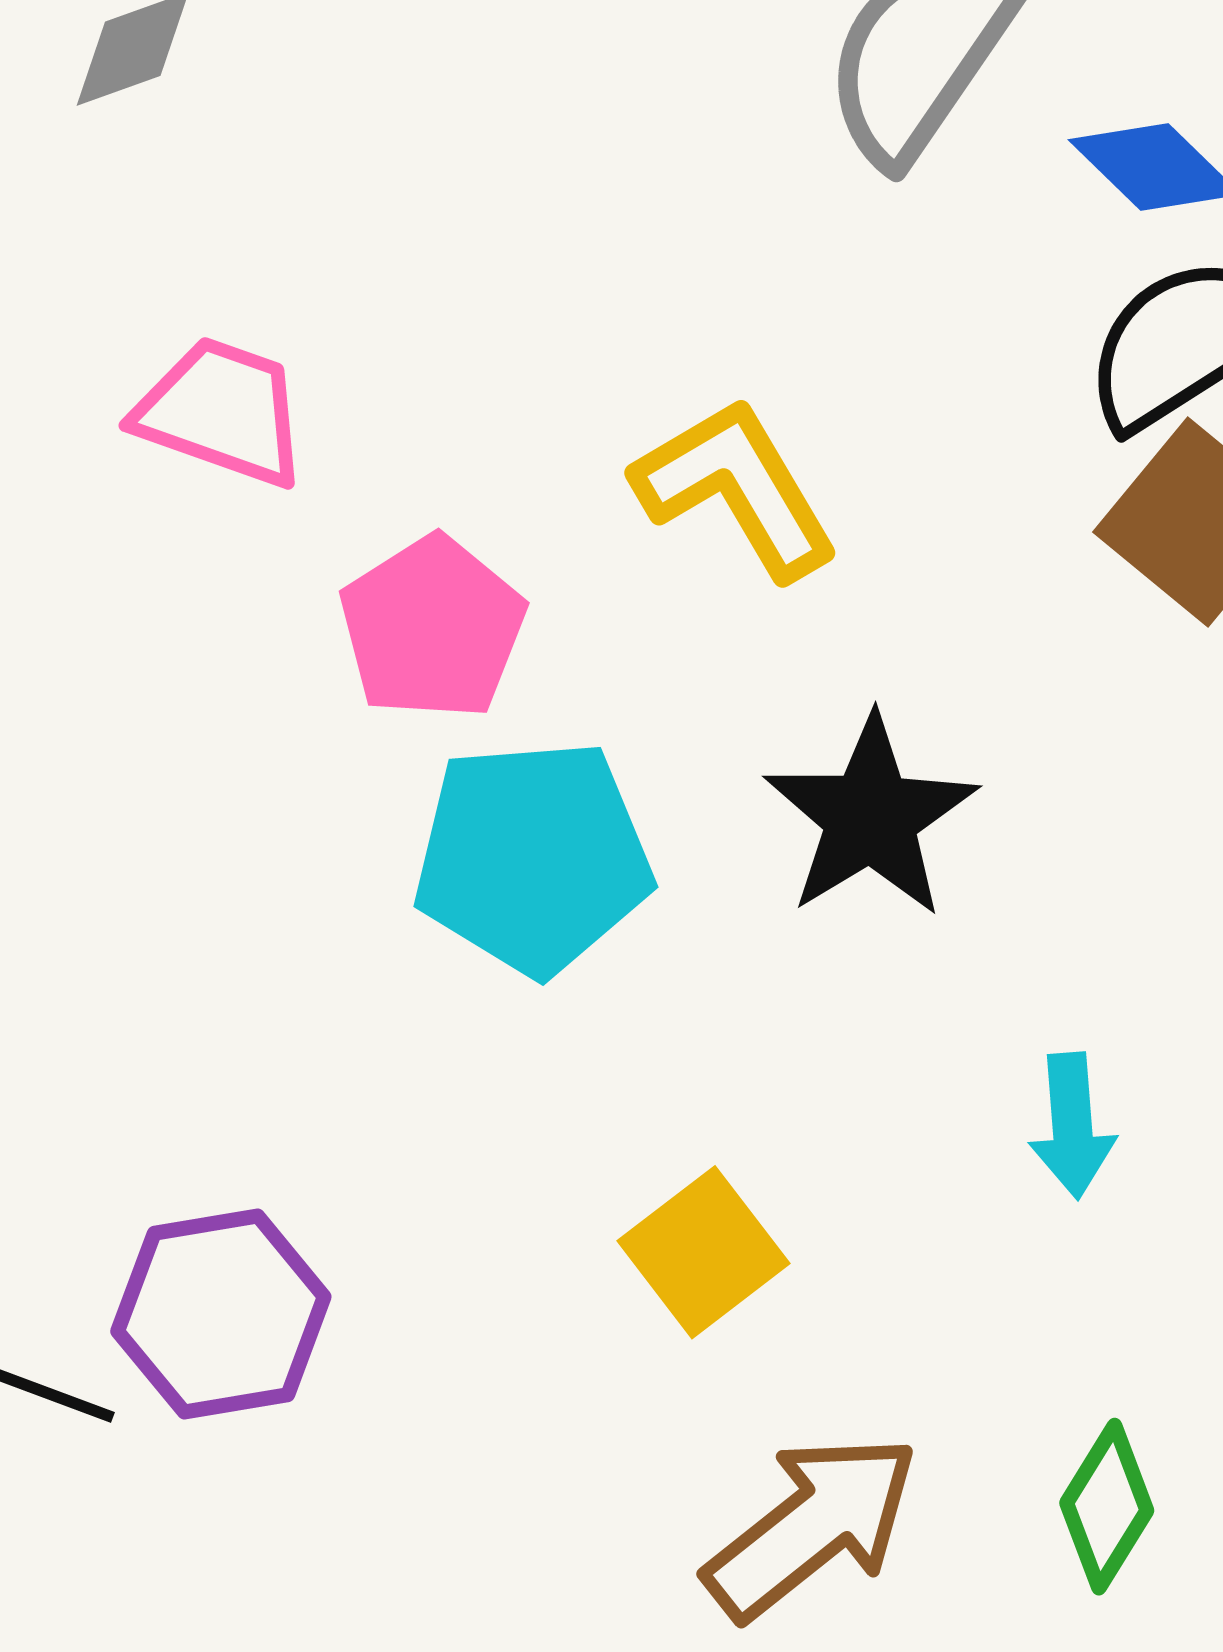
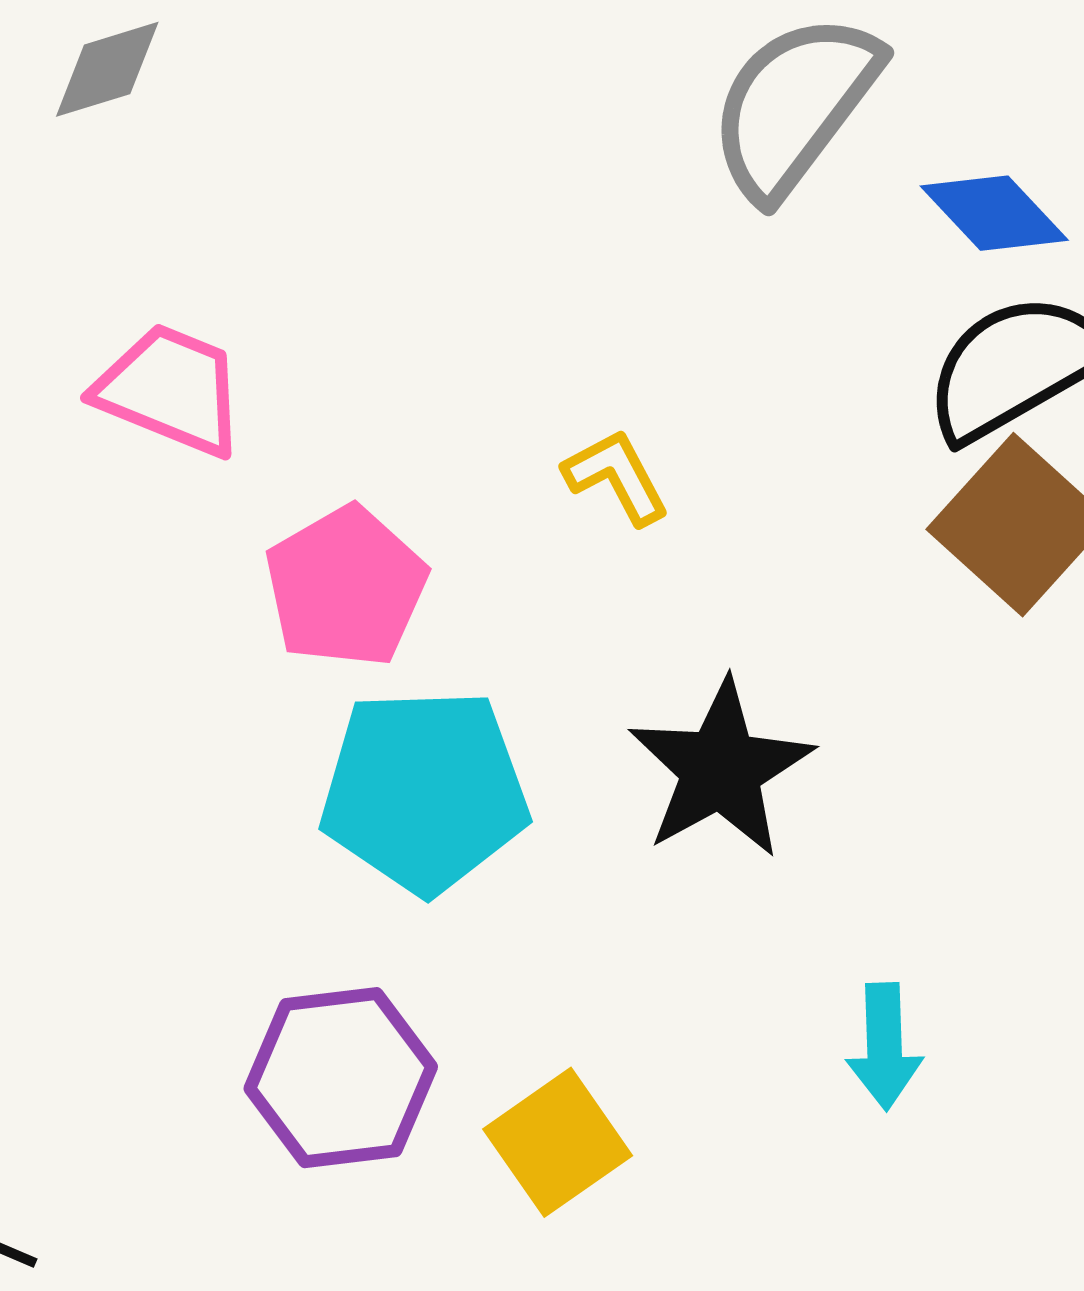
yellow L-shape: (736, 488) -> (616, 477), size x0.6
purple hexagon: (221, 1314) -> (341, 1078), moved

